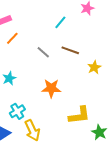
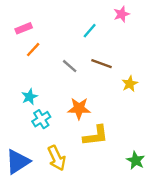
cyan cross: (17, 111) -> (41, 119), moved
yellow L-shape: (79, 115) -> (96, 136), moved

